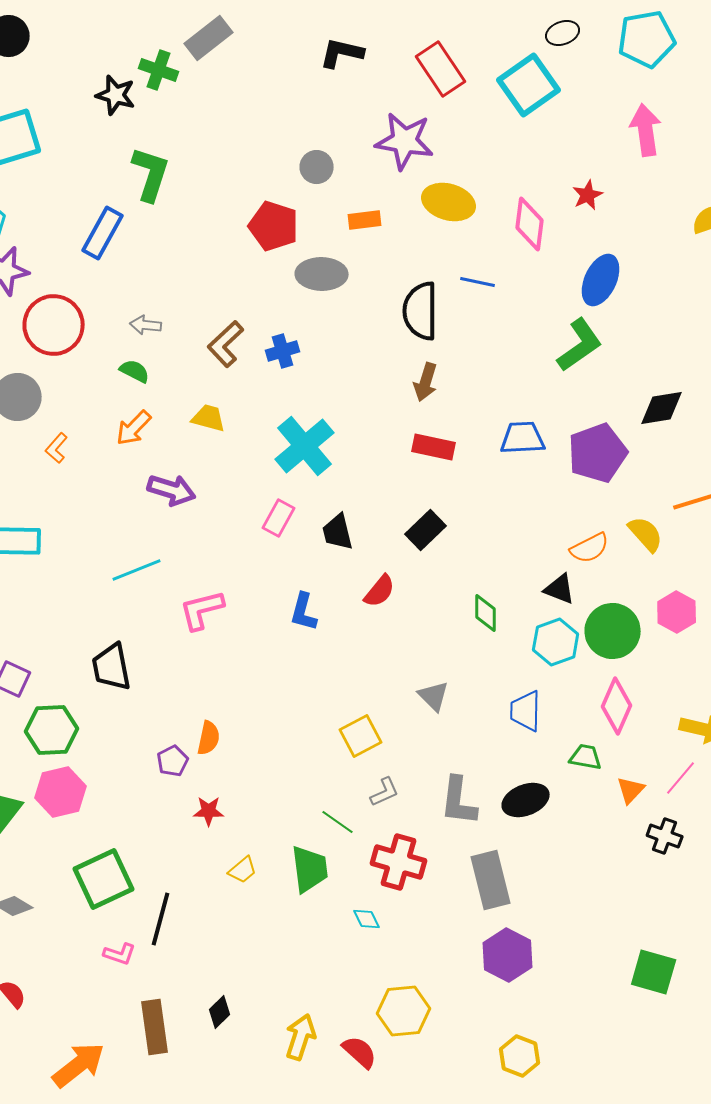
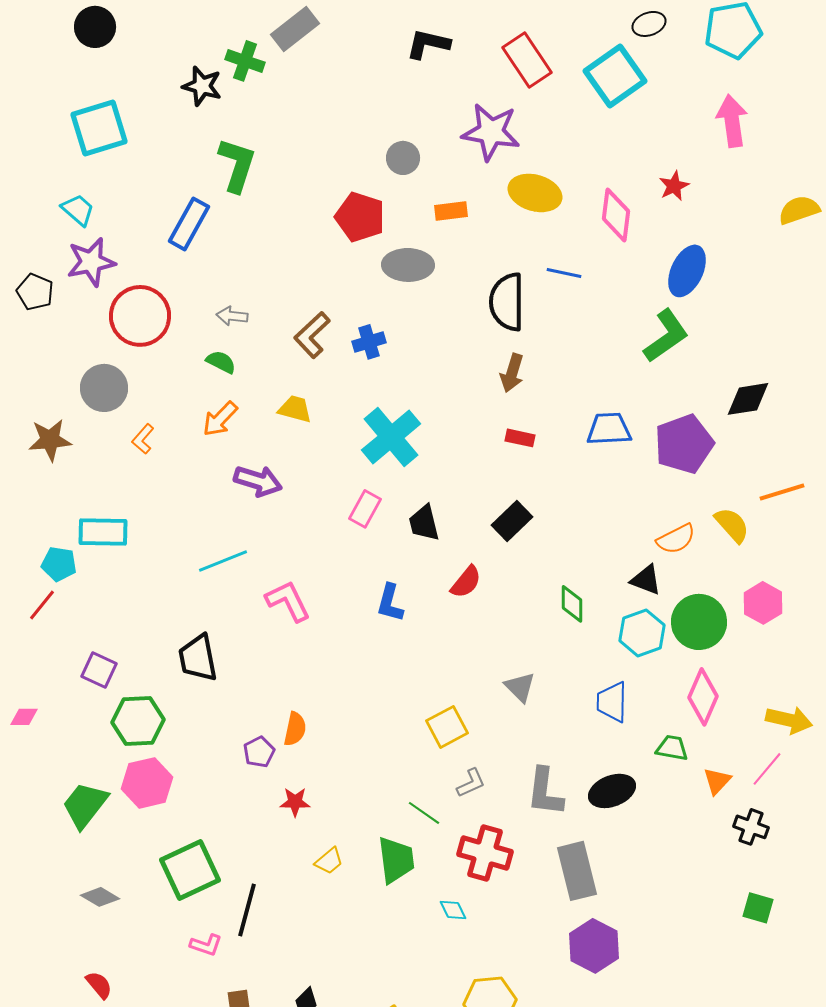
red rectangle: (434, 447) -> (520, 438), size x0.7
pink L-shape: (202, 610) -> (288, 601), turned 78
green square: (654, 972) -> (758, 908), moved, size x0.7

